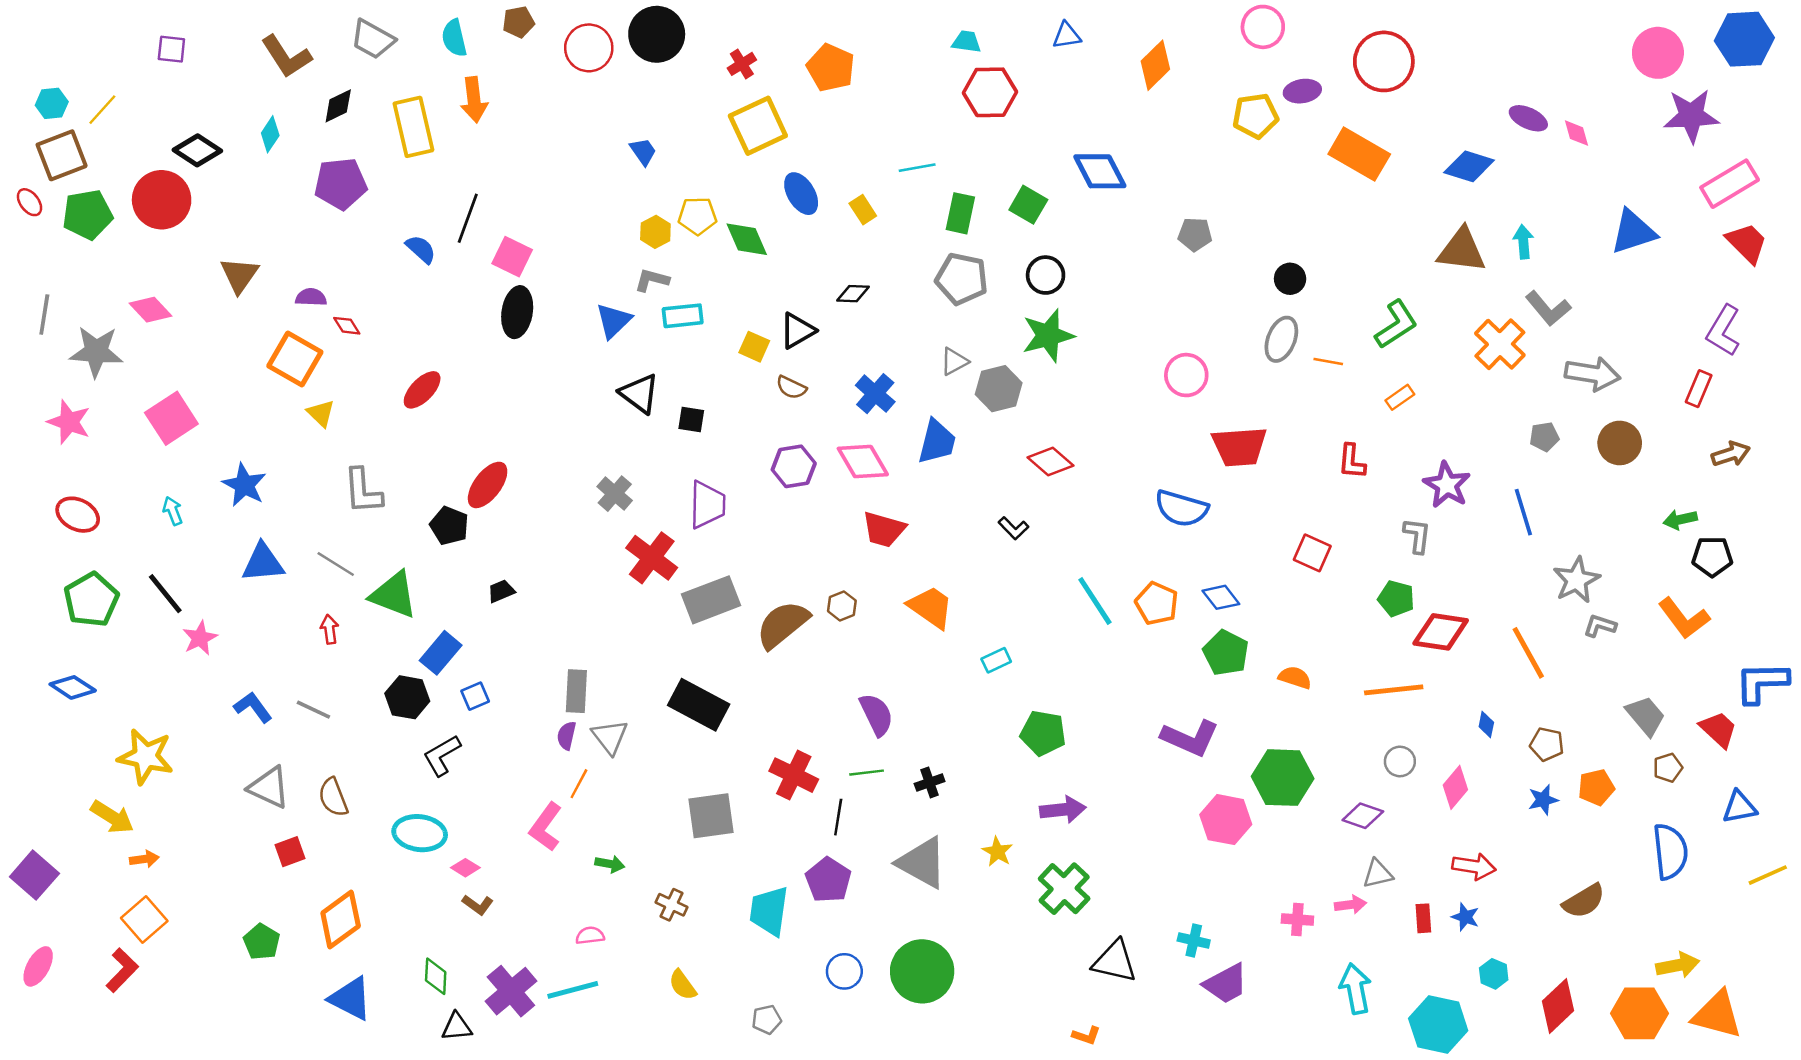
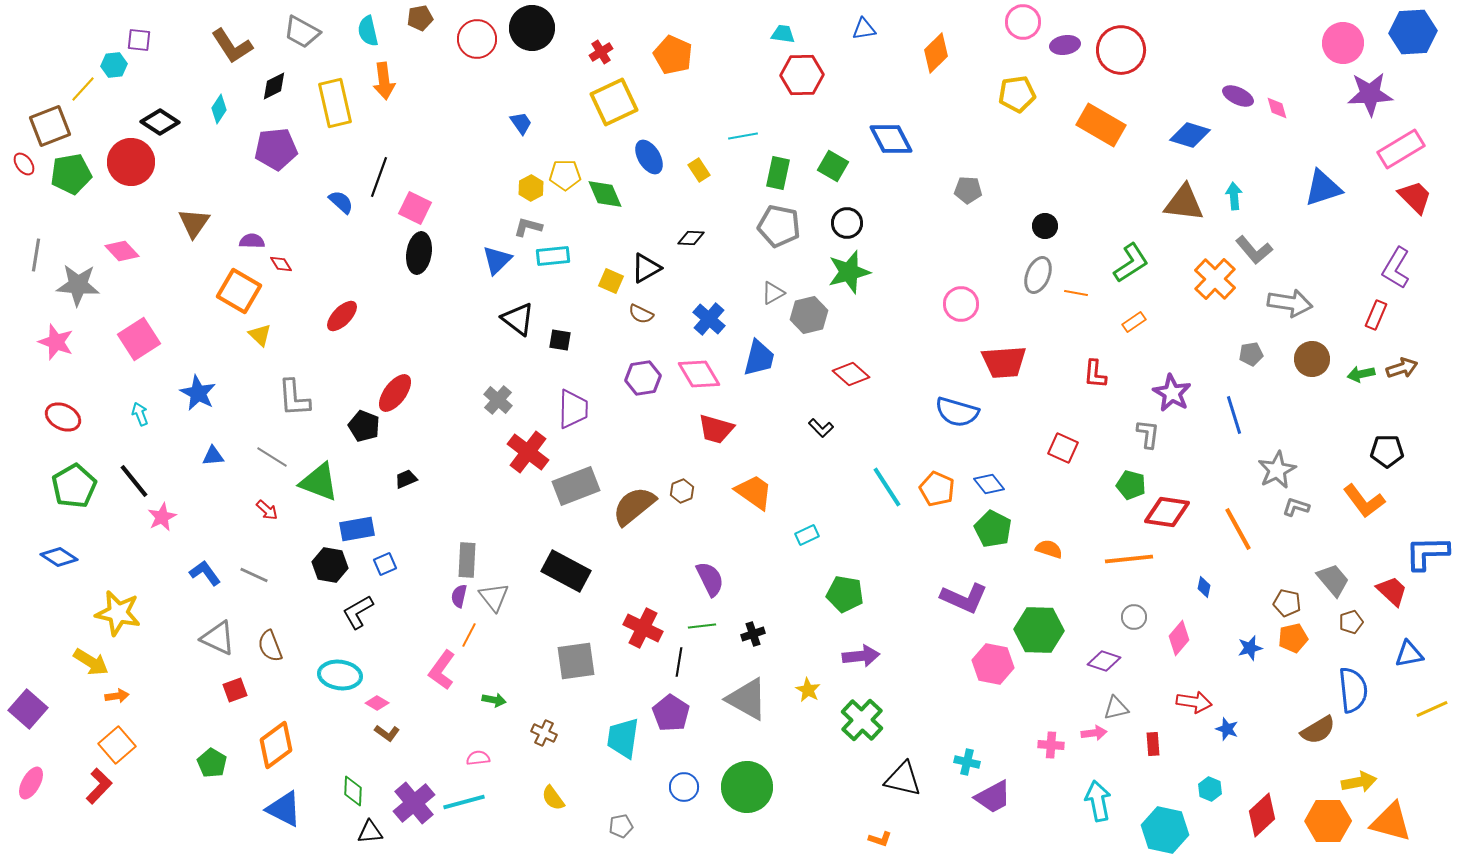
purple ellipse: (1302, 91) -> (1065, 45), moved
cyan hexagon: (52, 103) -> (114, 65), moved
green arrow: (1680, 520) -> (1361, 374), moved
blue triangle: (263, 563) -> (213, 456), size x0.6
red arrow: (329, 629) -> (267, 510), turned 140
blue rectangle: (441, 653) -> (357, 529), turned 40
brown pentagon: (1547, 744) -> (1287, 603), moved
brown semicircle: (1584, 901) -> (1318, 730), moved
blue star: (1465, 917) -> (1227, 729), moved

